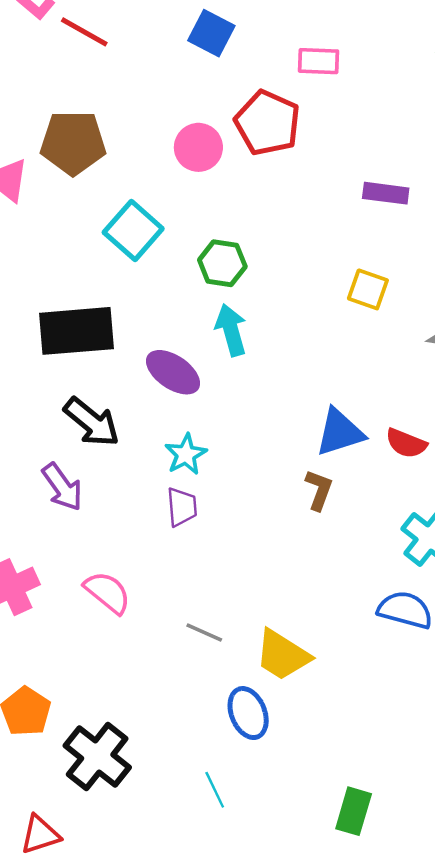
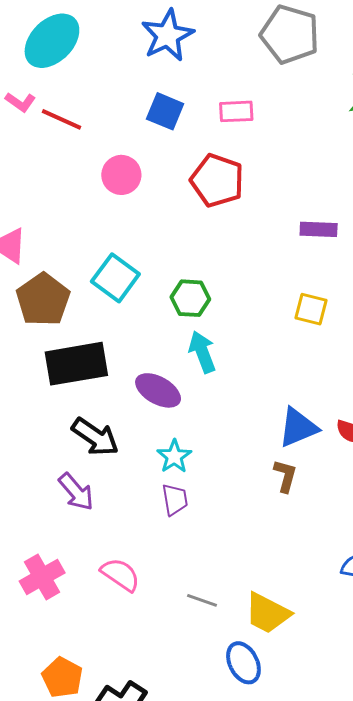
pink rectangle: (318, 61) -> (236, 111), moved
brown pentagon: (73, 143) -> (43, 300), moved, turned -30
pink circle: (198, 147) -> (121, 175), moved

